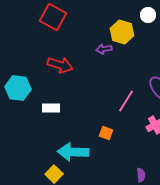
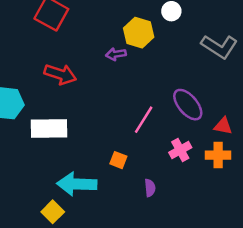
white rectangle: (51, 108) -> (49, 129), size x1.6
purple semicircle: (141, 175) -> (150, 188), moved

